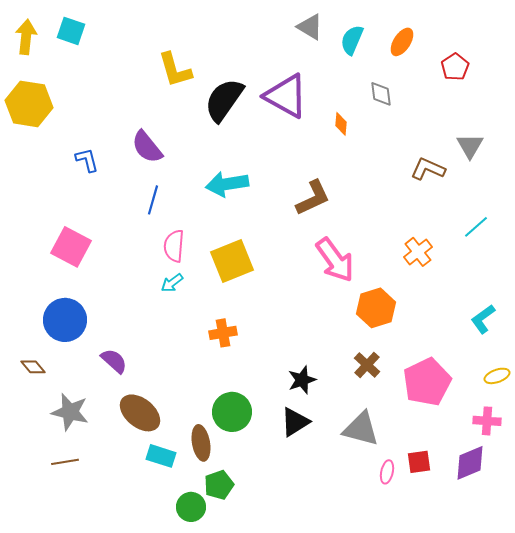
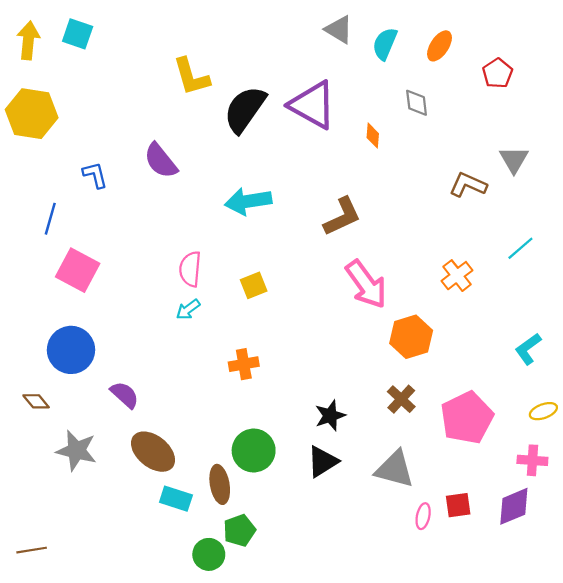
blue line: (153, 200) -> (50, 219), moved
yellow square: (232, 261) -> (254, 285), size x0.6
brown line: (65, 462) -> (32, 550), moved

